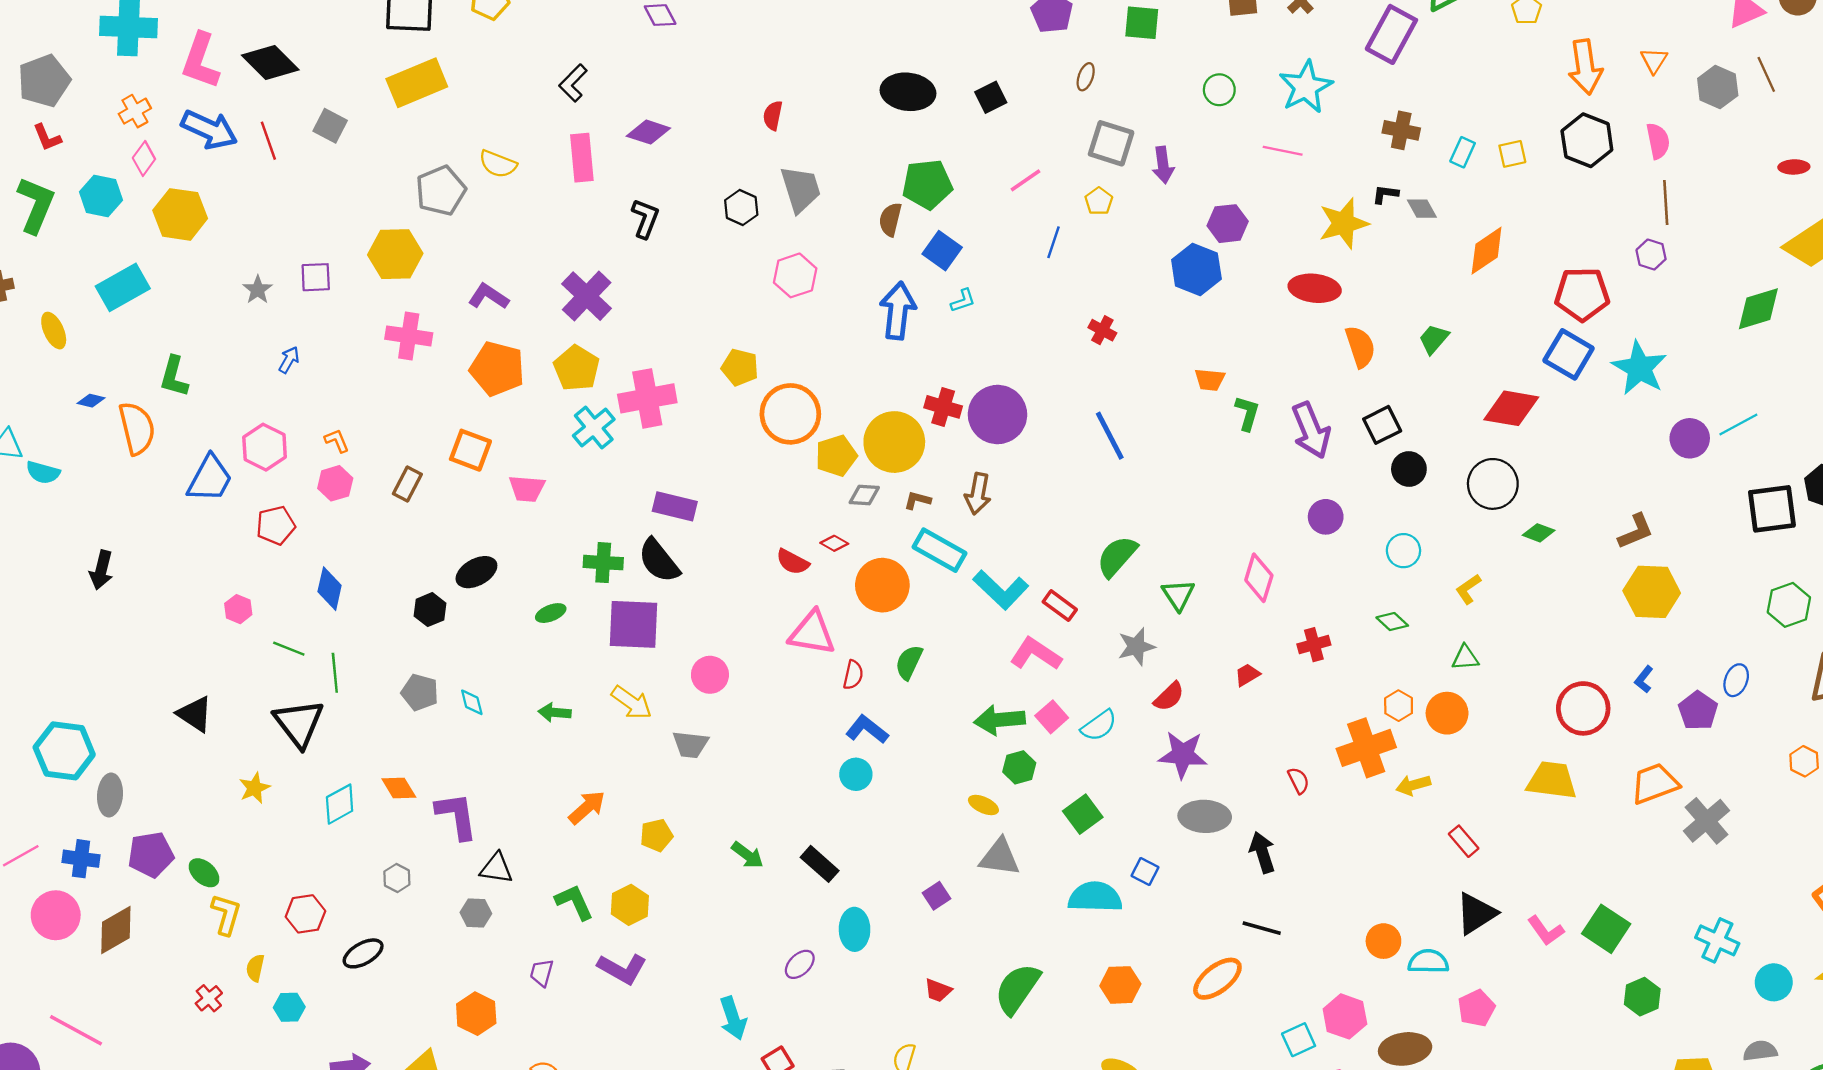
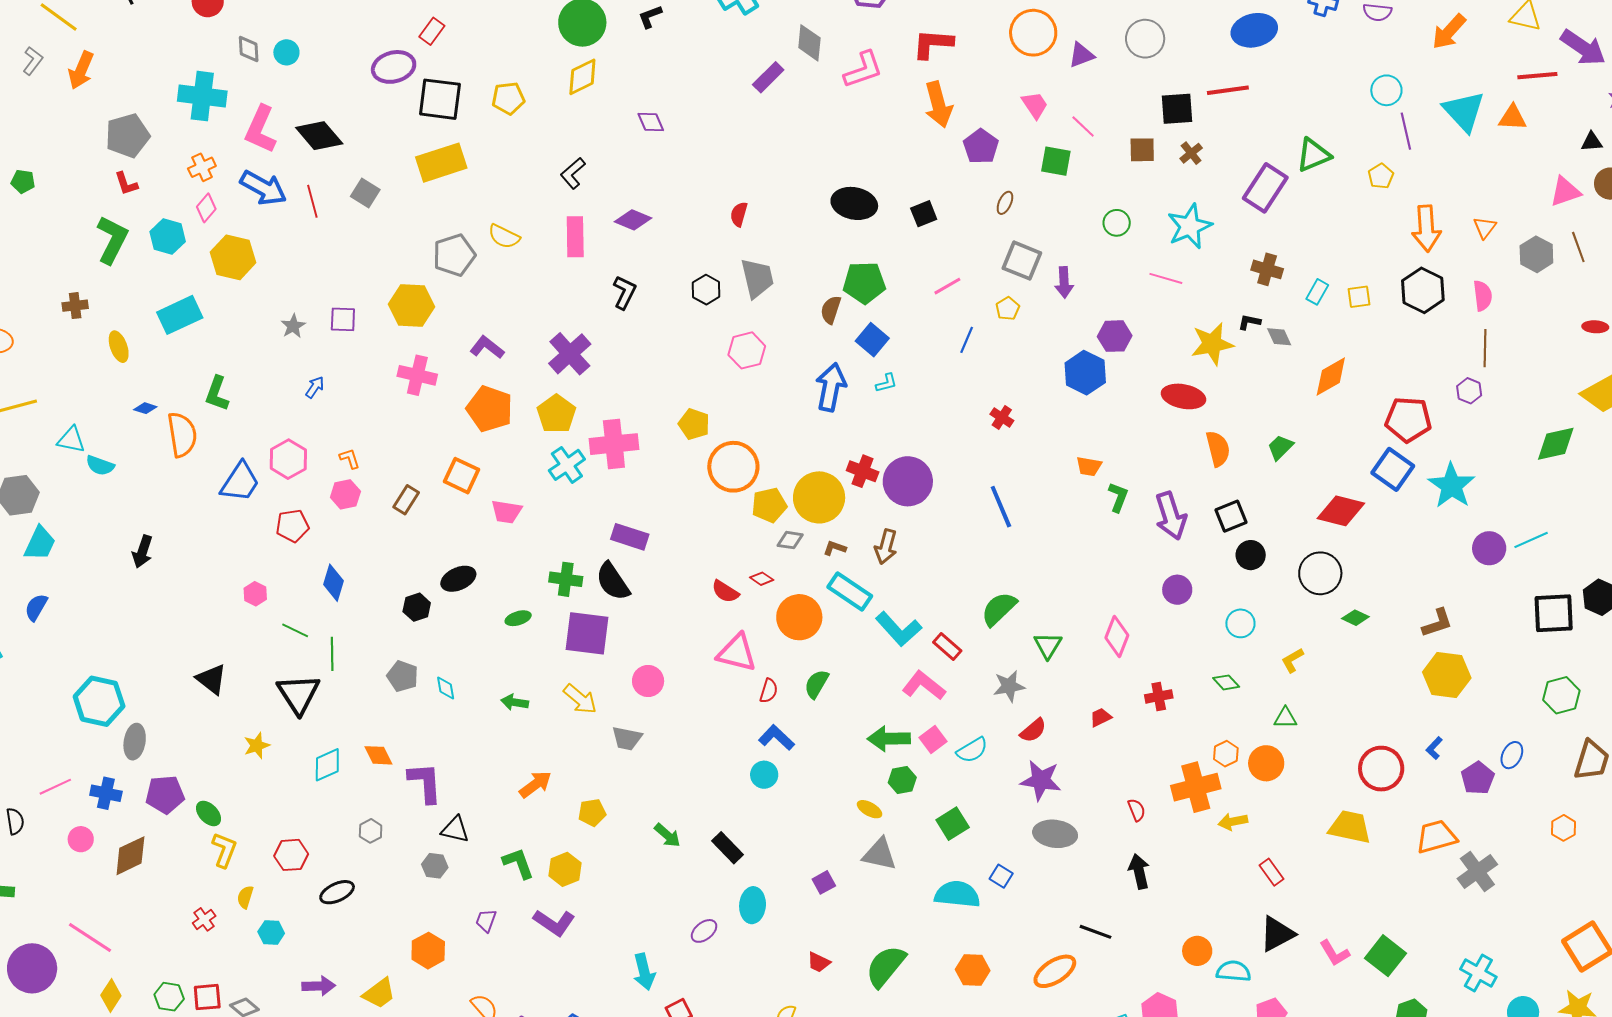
black arrow: (1262, 852) -> (1139, 871), moved
pink circle: (56, 915) -> (81, 839), size x0.6

